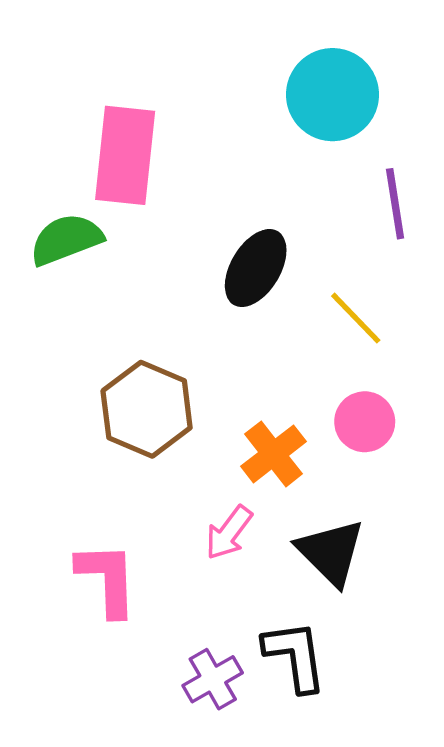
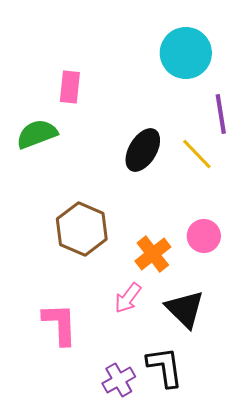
pink rectangle: (125, 155) -> (70, 87), size x0.6
yellow line: (356, 318) -> (197, 154), moved

